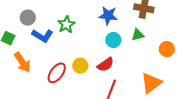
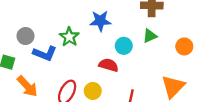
blue star: (108, 16) -> (100, 21), moved
red semicircle: (105, 65) -> (109, 65), moved, turned -120
yellow circle: (80, 66) -> (93, 91), moved

